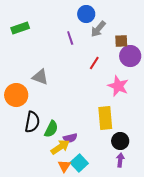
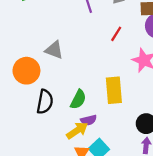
yellow rectangle: (105, 118) -> (114, 90), moved
green semicircle: (51, 129) -> (78, 99), moved

